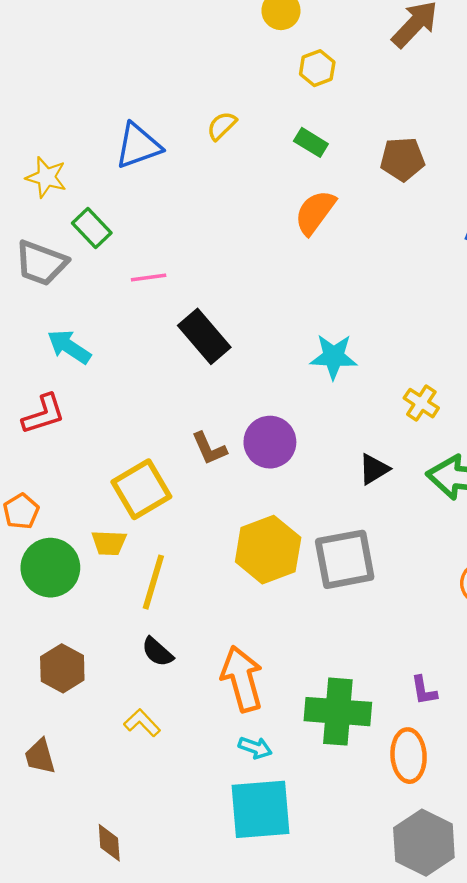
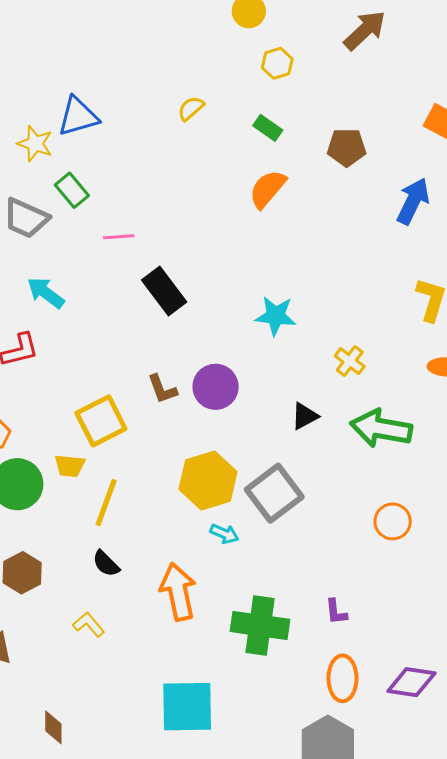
blue triangle: (138, 146) -> (78, 117), moved
gray square: (345, 559) -> (274, 493), turned -30
cyan arrow: (255, 748) -> (224, 534), moved
orange ellipse: (409, 756) -> (343, 678), moved

